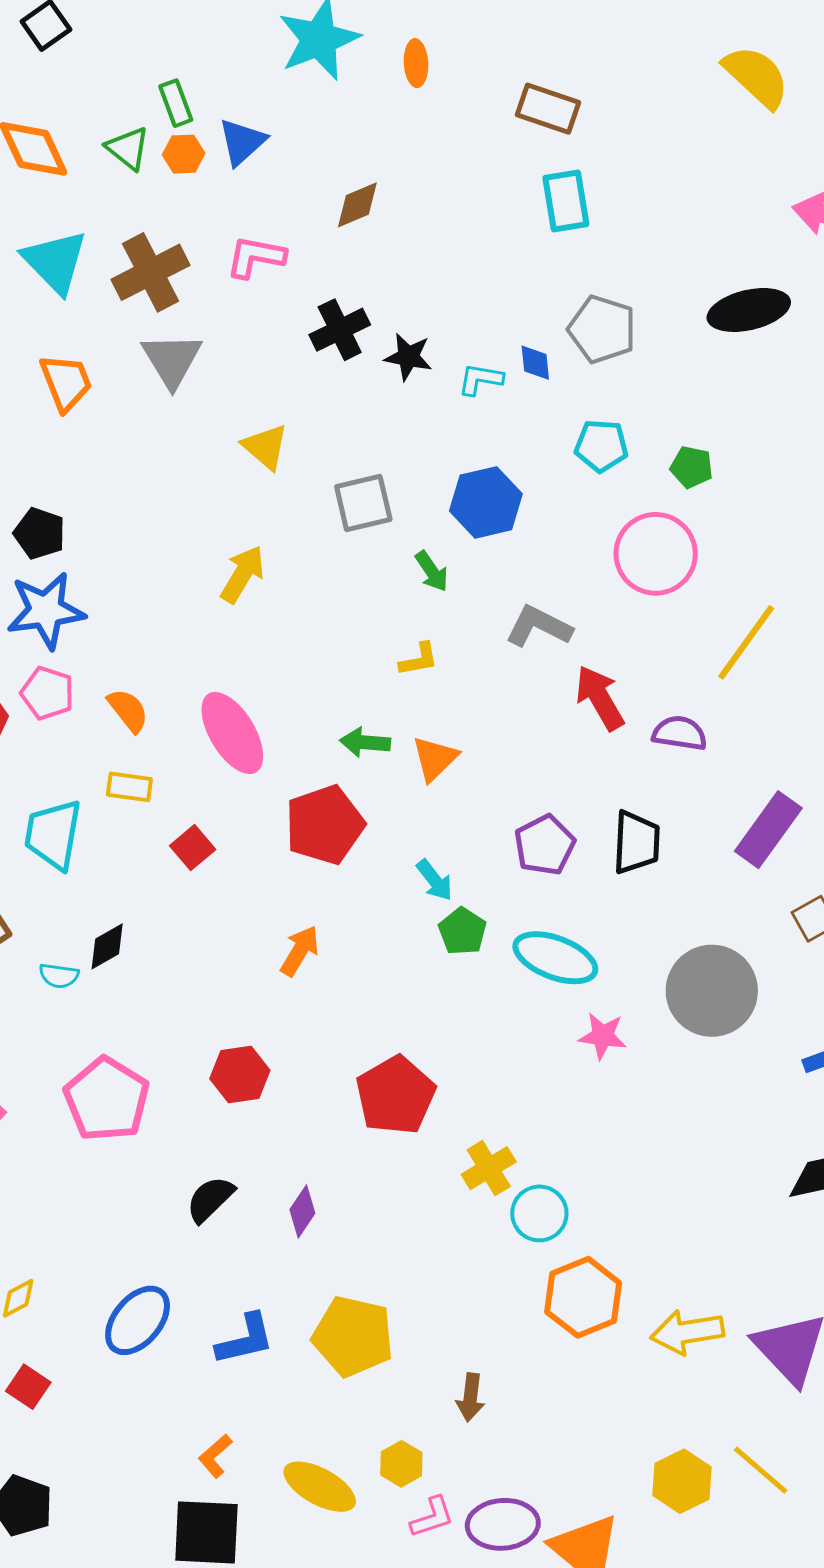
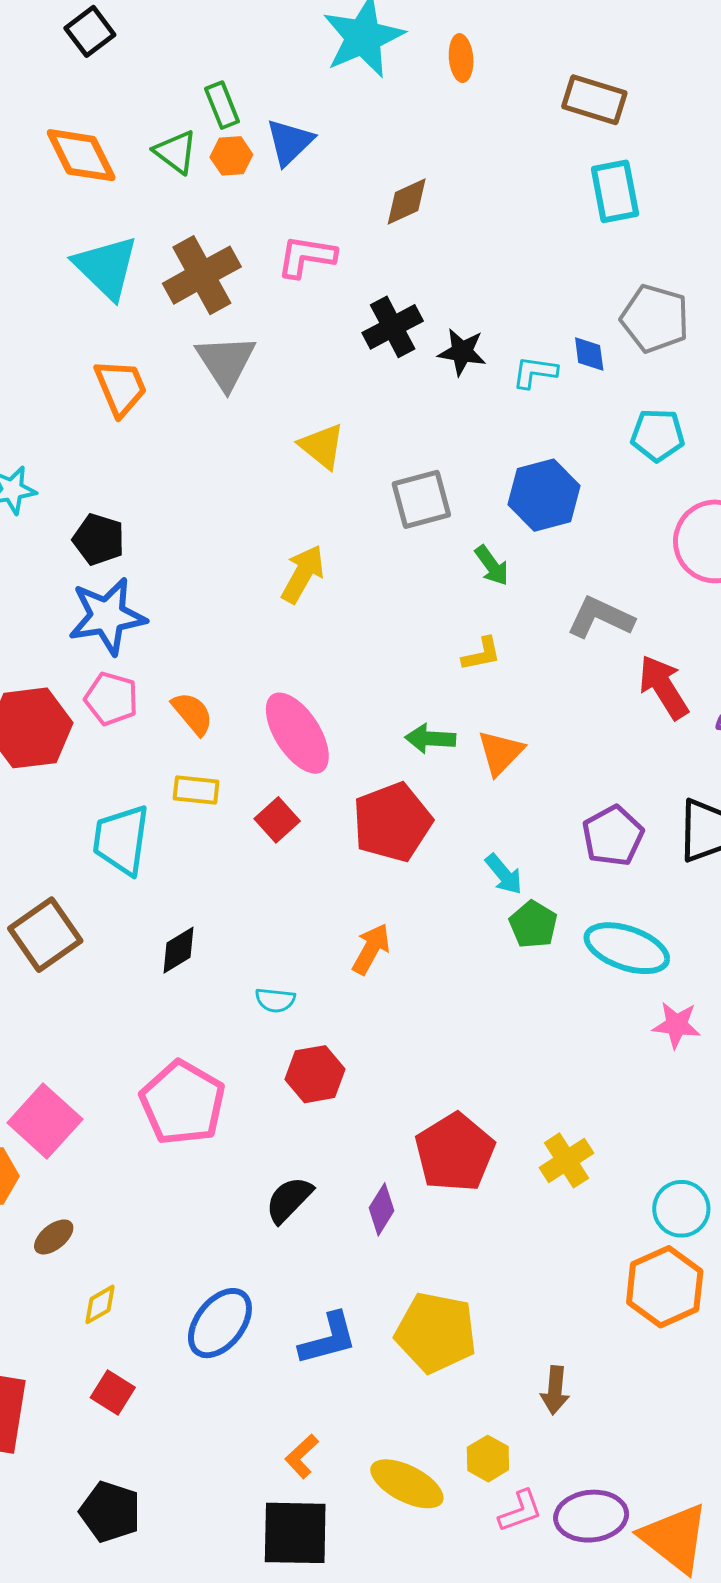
red square: (193, 848) -> (277, 820), moved
cyan semicircle: (59, 976) -> (275, 1000), moved
red pentagon: (396, 1095) -> (455, 1152), moved
cyan circle: (539, 1213) -> (681, 1209), moved

